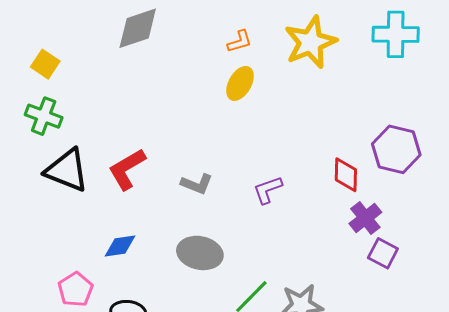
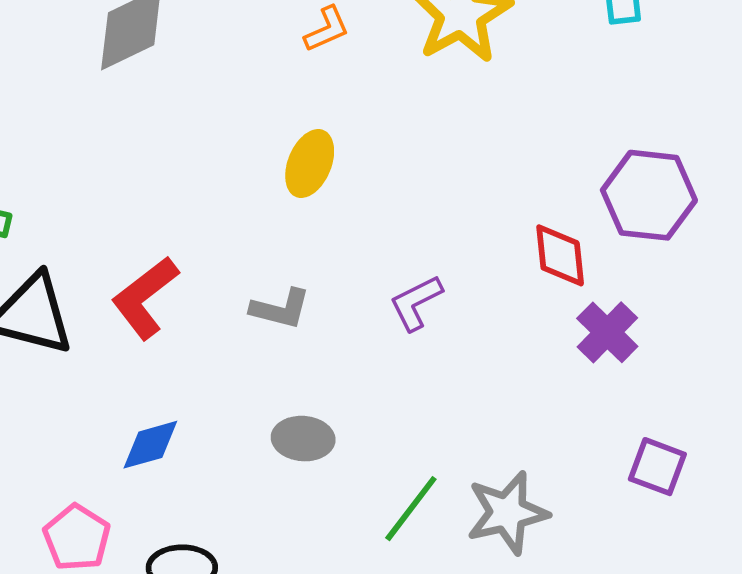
yellow ellipse: (240, 83) -> (310, 163), moved
gray ellipse: (200, 253) -> (303, 439), size x0.7
purple square: (383, 253) -> (657, 467), moved

